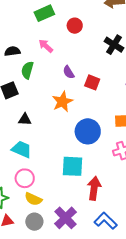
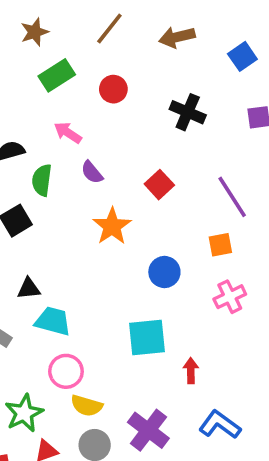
purple semicircle: (69, 72) -> (92, 172), moved
red square: (92, 82) -> (159, 185), turned 35
black triangle: (25, 119) -> (29, 289), moved
blue circle: (88, 131) -> (164, 272), size x0.7
red arrow: (94, 188) -> (191, 371), size x0.6

